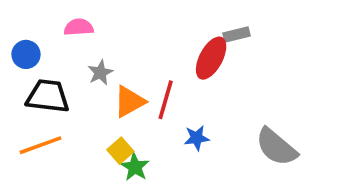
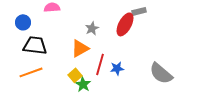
gray star: (100, 73) -> (92, 28), moved
red line: (166, 100) -> (100, 64), moved

